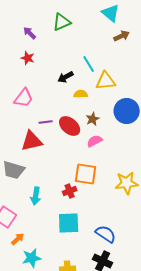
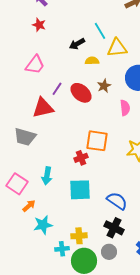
purple line: (46, 122) -> (57, 89), turned -48
pink semicircle: (95, 141) -> (125, 108), moved, turned 112
cyan arrow: (36, 196) -> (47, 176), moved

